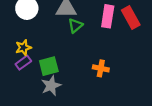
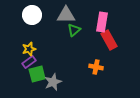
red rectangle: (131, 17) -> (109, 40), moved
green square: (49, 66) -> (37, 74), moved

